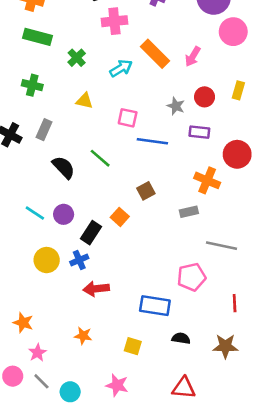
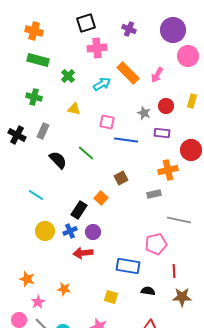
orange cross: (207, 180) -> (168, 170), turned -36
purple circle: (64, 214) -> (93, 232), moved
red line: (235, 303) -> (174, 271), moved
orange star: (83, 336) -> (64, 289), moved

